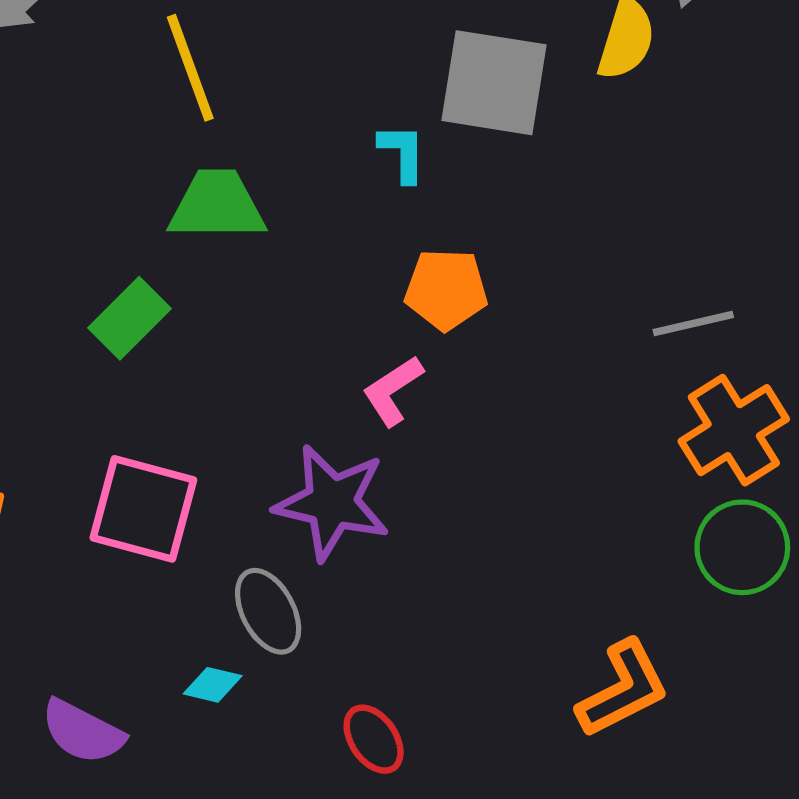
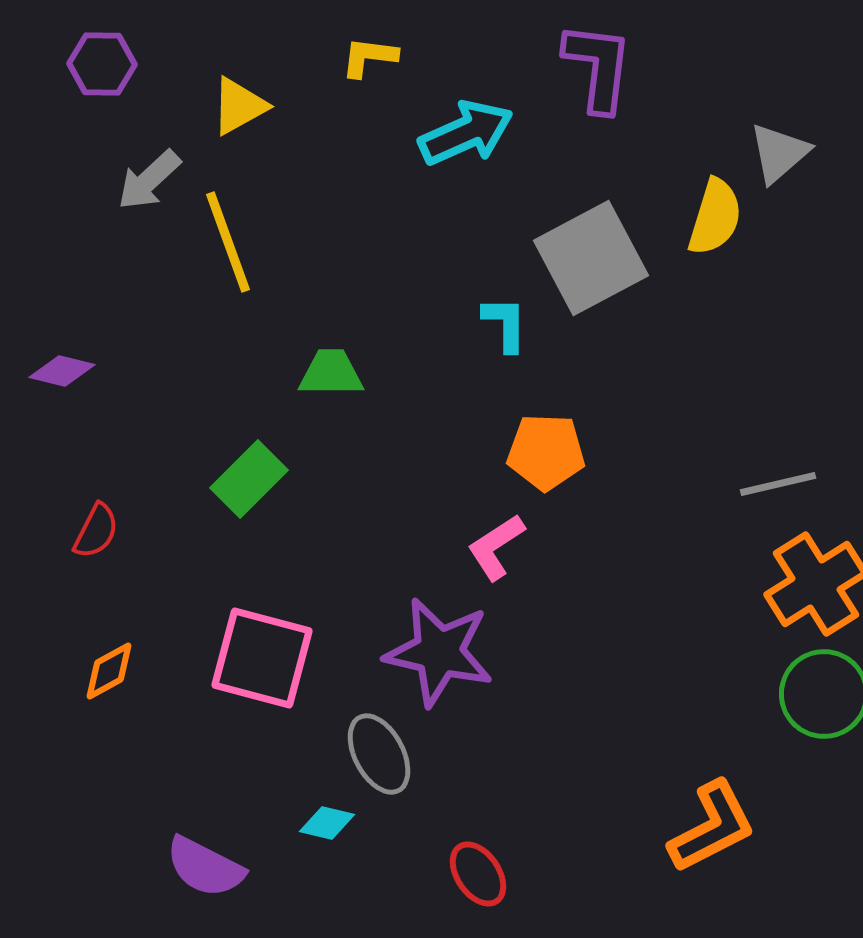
yellow line: (190, 68) -> (228, 242), moved
gray square: (494, 83) -> (591, 258), turned -37
green trapezoid: (217, 205) -> (331, 373), size x0.7

